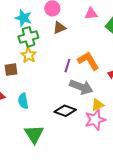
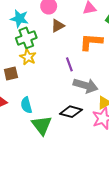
orange L-shape: (88, 61) -> (91, 42), moved, turned -50
purple line: (67, 66) -> (69, 64), turned -32
green triangle: (34, 134) -> (42, 125), moved

